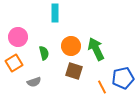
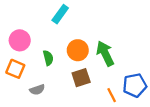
cyan rectangle: (55, 13) -> (60, 14), turned 36
orange square: (14, 63) -> (15, 69), turned -36
brown square: (74, 71) -> (81, 78), turned -36

